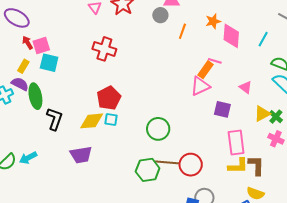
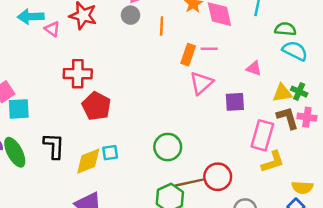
orange rectangle: (206, 70) -> (188, 55), moved
red pentagon: (109, 98) -> (96, 106), moved
yellow triangle: (262, 114) -> (282, 93), turned 36
black L-shape: (55, 119) -> (54, 146), moved
pink rectangle: (236, 142) -> (262, 135), turned 40
brown L-shape: (256, 165) -> (288, 118), moved

